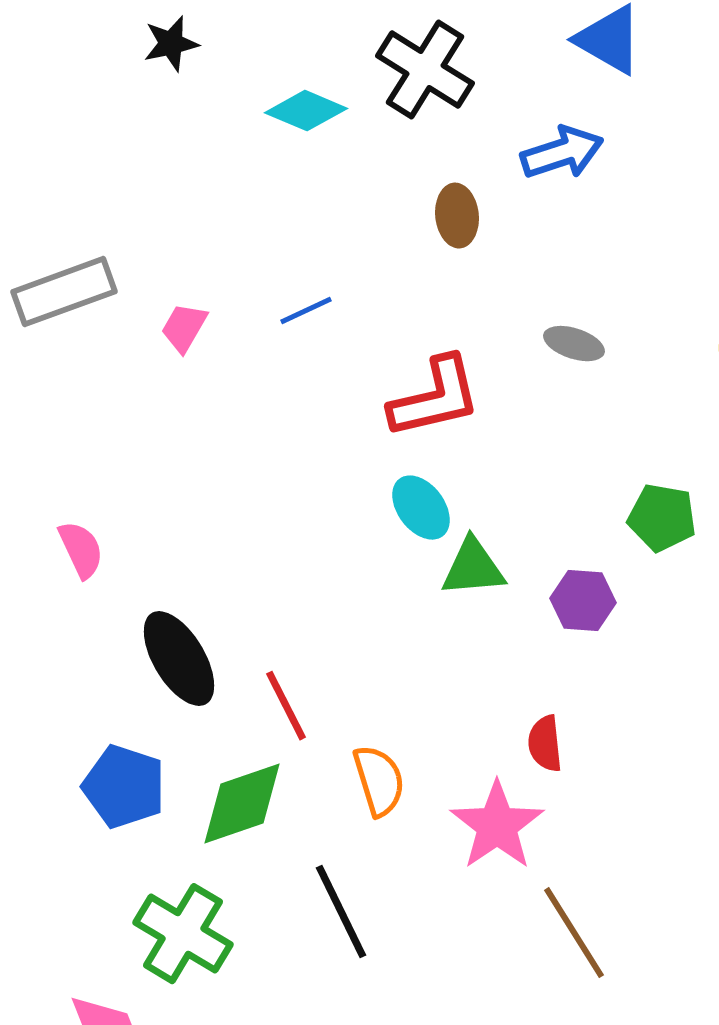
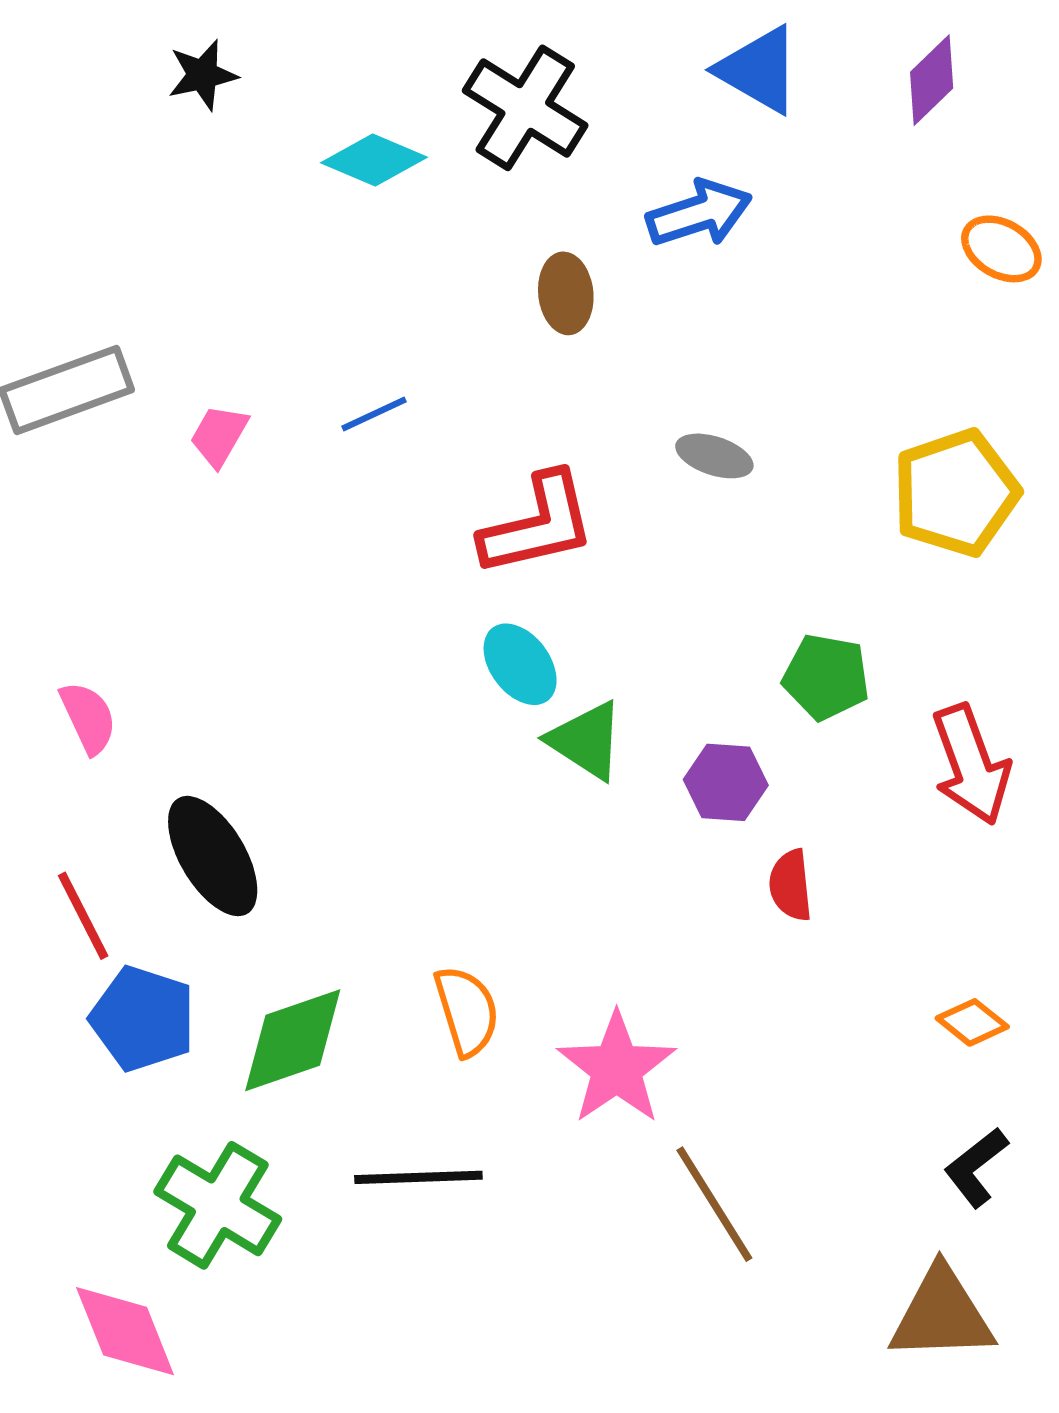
green triangle: (473, 568) -> (586, 740), turned 38
red line: (286, 706) -> (83, 916), moved
red semicircle: (545, 744) -> (791, 885), moved
black line: (341, 912) -> (418, 1177), turned -66

